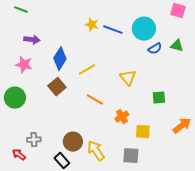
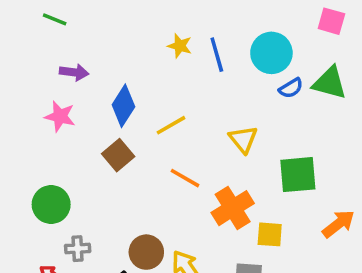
blue line: (113, 30) -> (217, 55), turned 54
green triangle: (177, 46) -> (330, 83), size x1.5
green circle: (15, 98) -> (51, 204), moved
green square: (159, 98) -> (298, 175), size x1.6
orange cross: (122, 117) -> (233, 208), size x1.6

